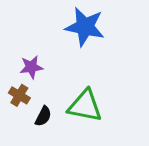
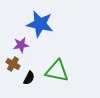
blue star: (85, 27) -> (40, 24), moved

